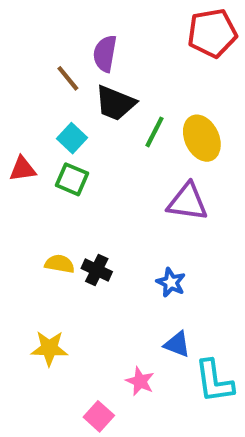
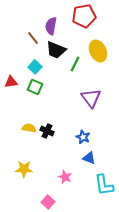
red pentagon: (212, 33) -> (84, 16), moved
yellow ellipse: (202, 138) -> (98, 51), moved
purple triangle: (187, 202) -> (91, 98), turned 45
blue triangle: (177, 344) -> (89, 158), moved
pink star: (140, 381) -> (65, 177), moved

